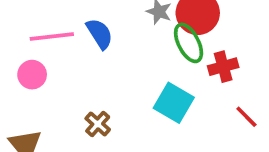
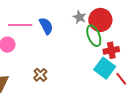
cyan square: (174, 103) -> (105, 68), moved

